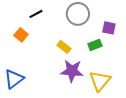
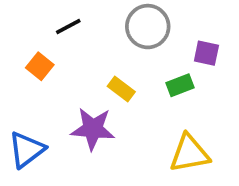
purple star: (72, 71) -> (93, 129), moved
yellow triangle: (100, 81) -> (189, 153), turned 40

